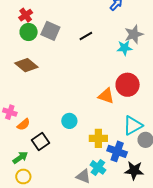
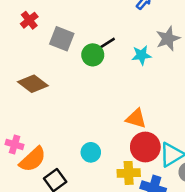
green circle: (29, 32) -> (93, 55), moved
cyan star: (125, 48) -> (141, 55), moved
red circle: (128, 85) -> (145, 147), moved
orange semicircle: (24, 124) -> (33, 159), size x1.6

